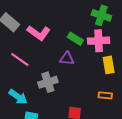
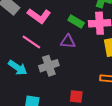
pink line: (20, 60) -> (31, 42), moved
cyan arrow: (18, 97) -> (18, 68), moved

